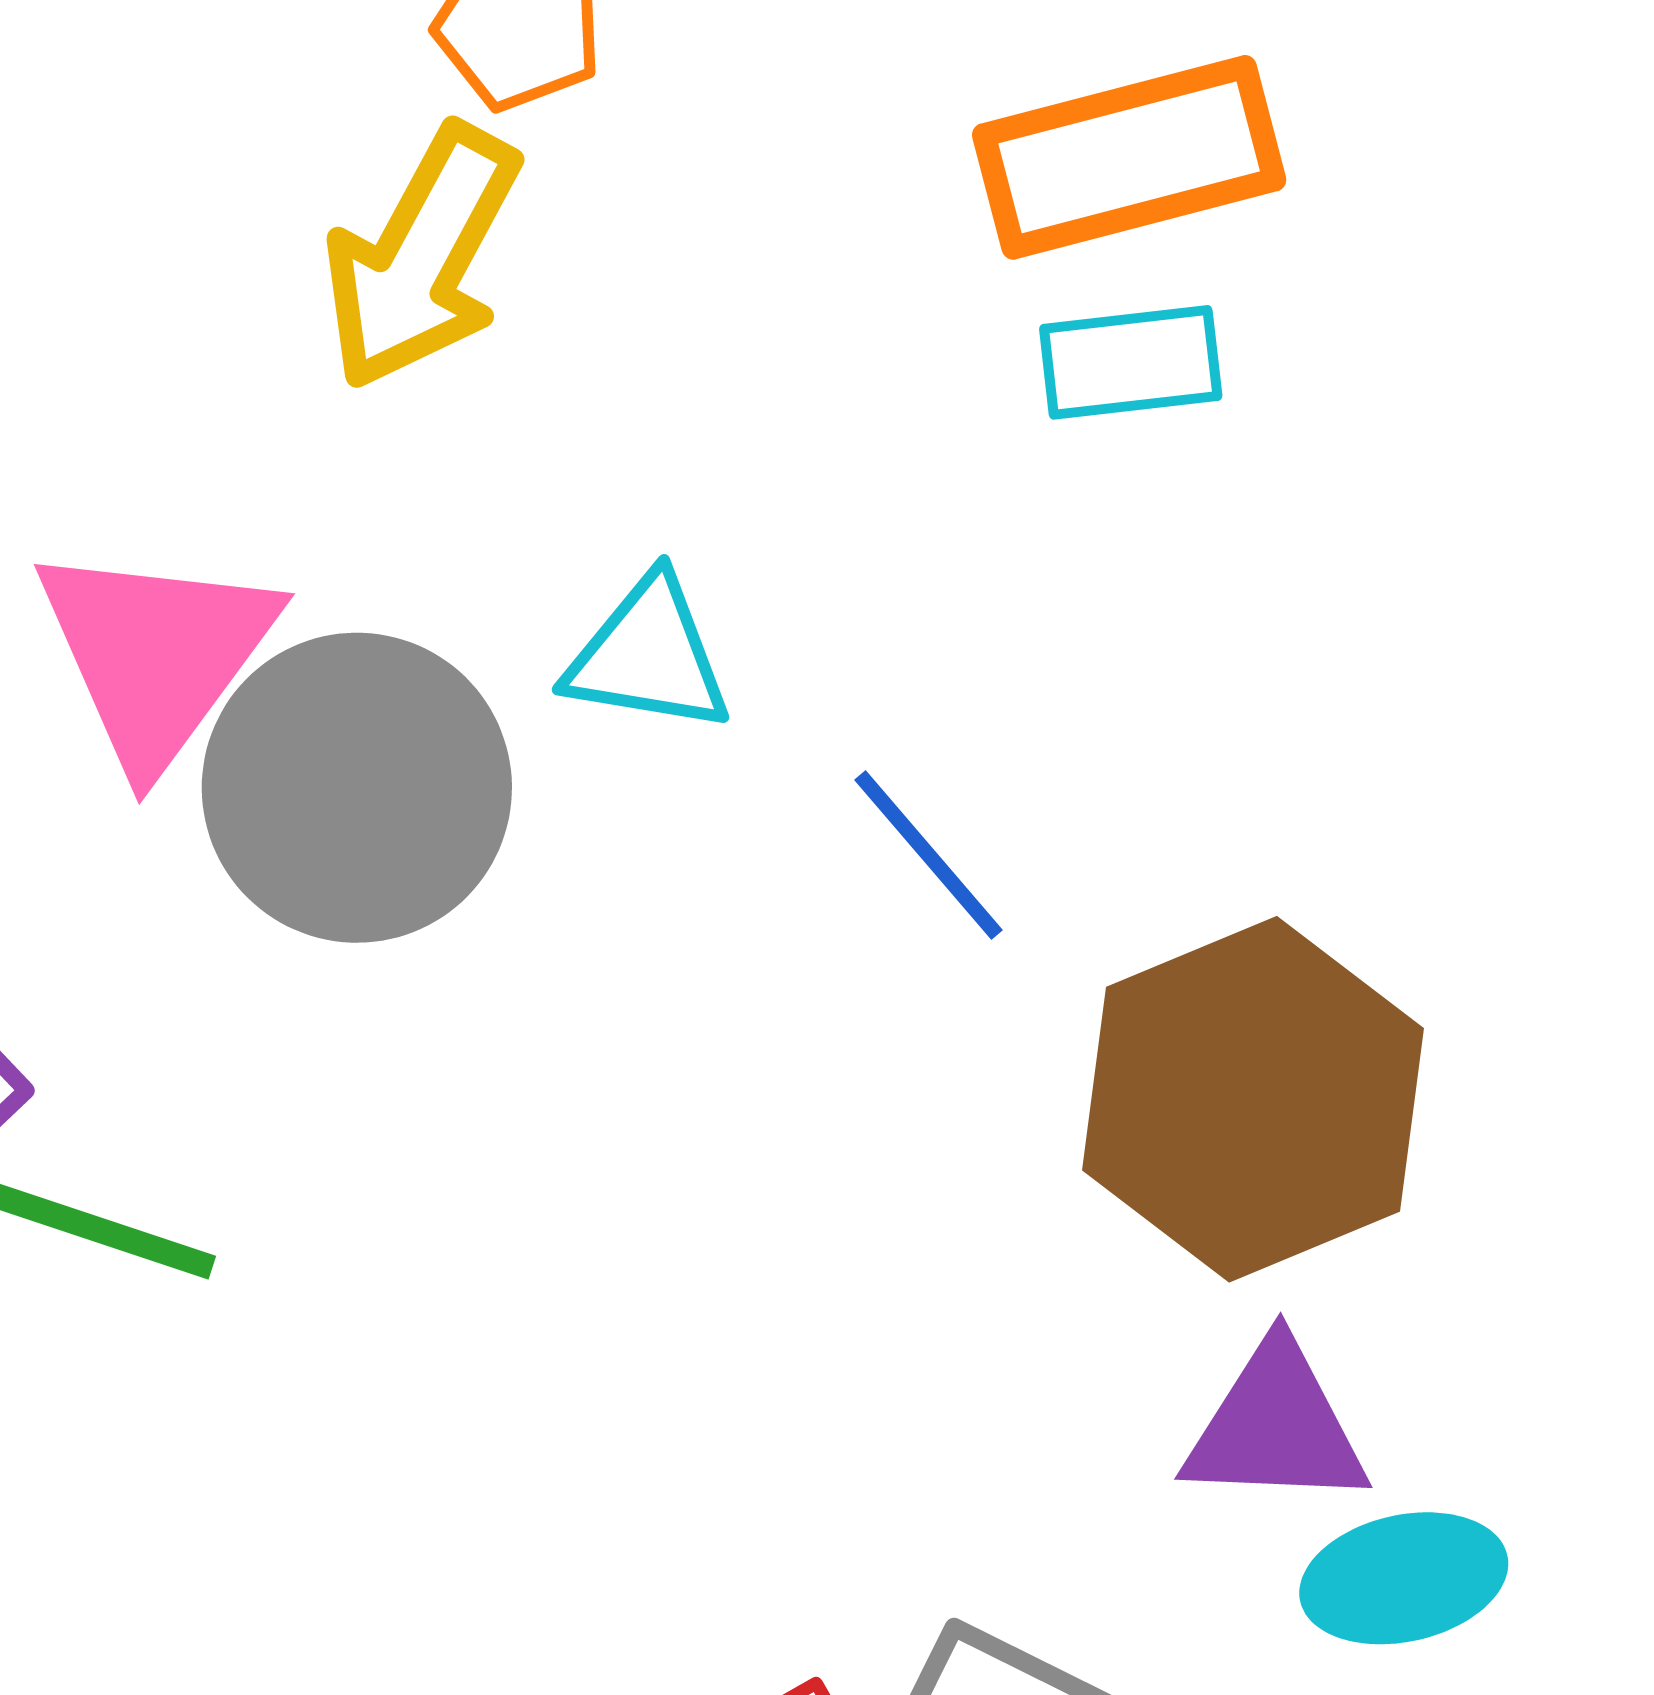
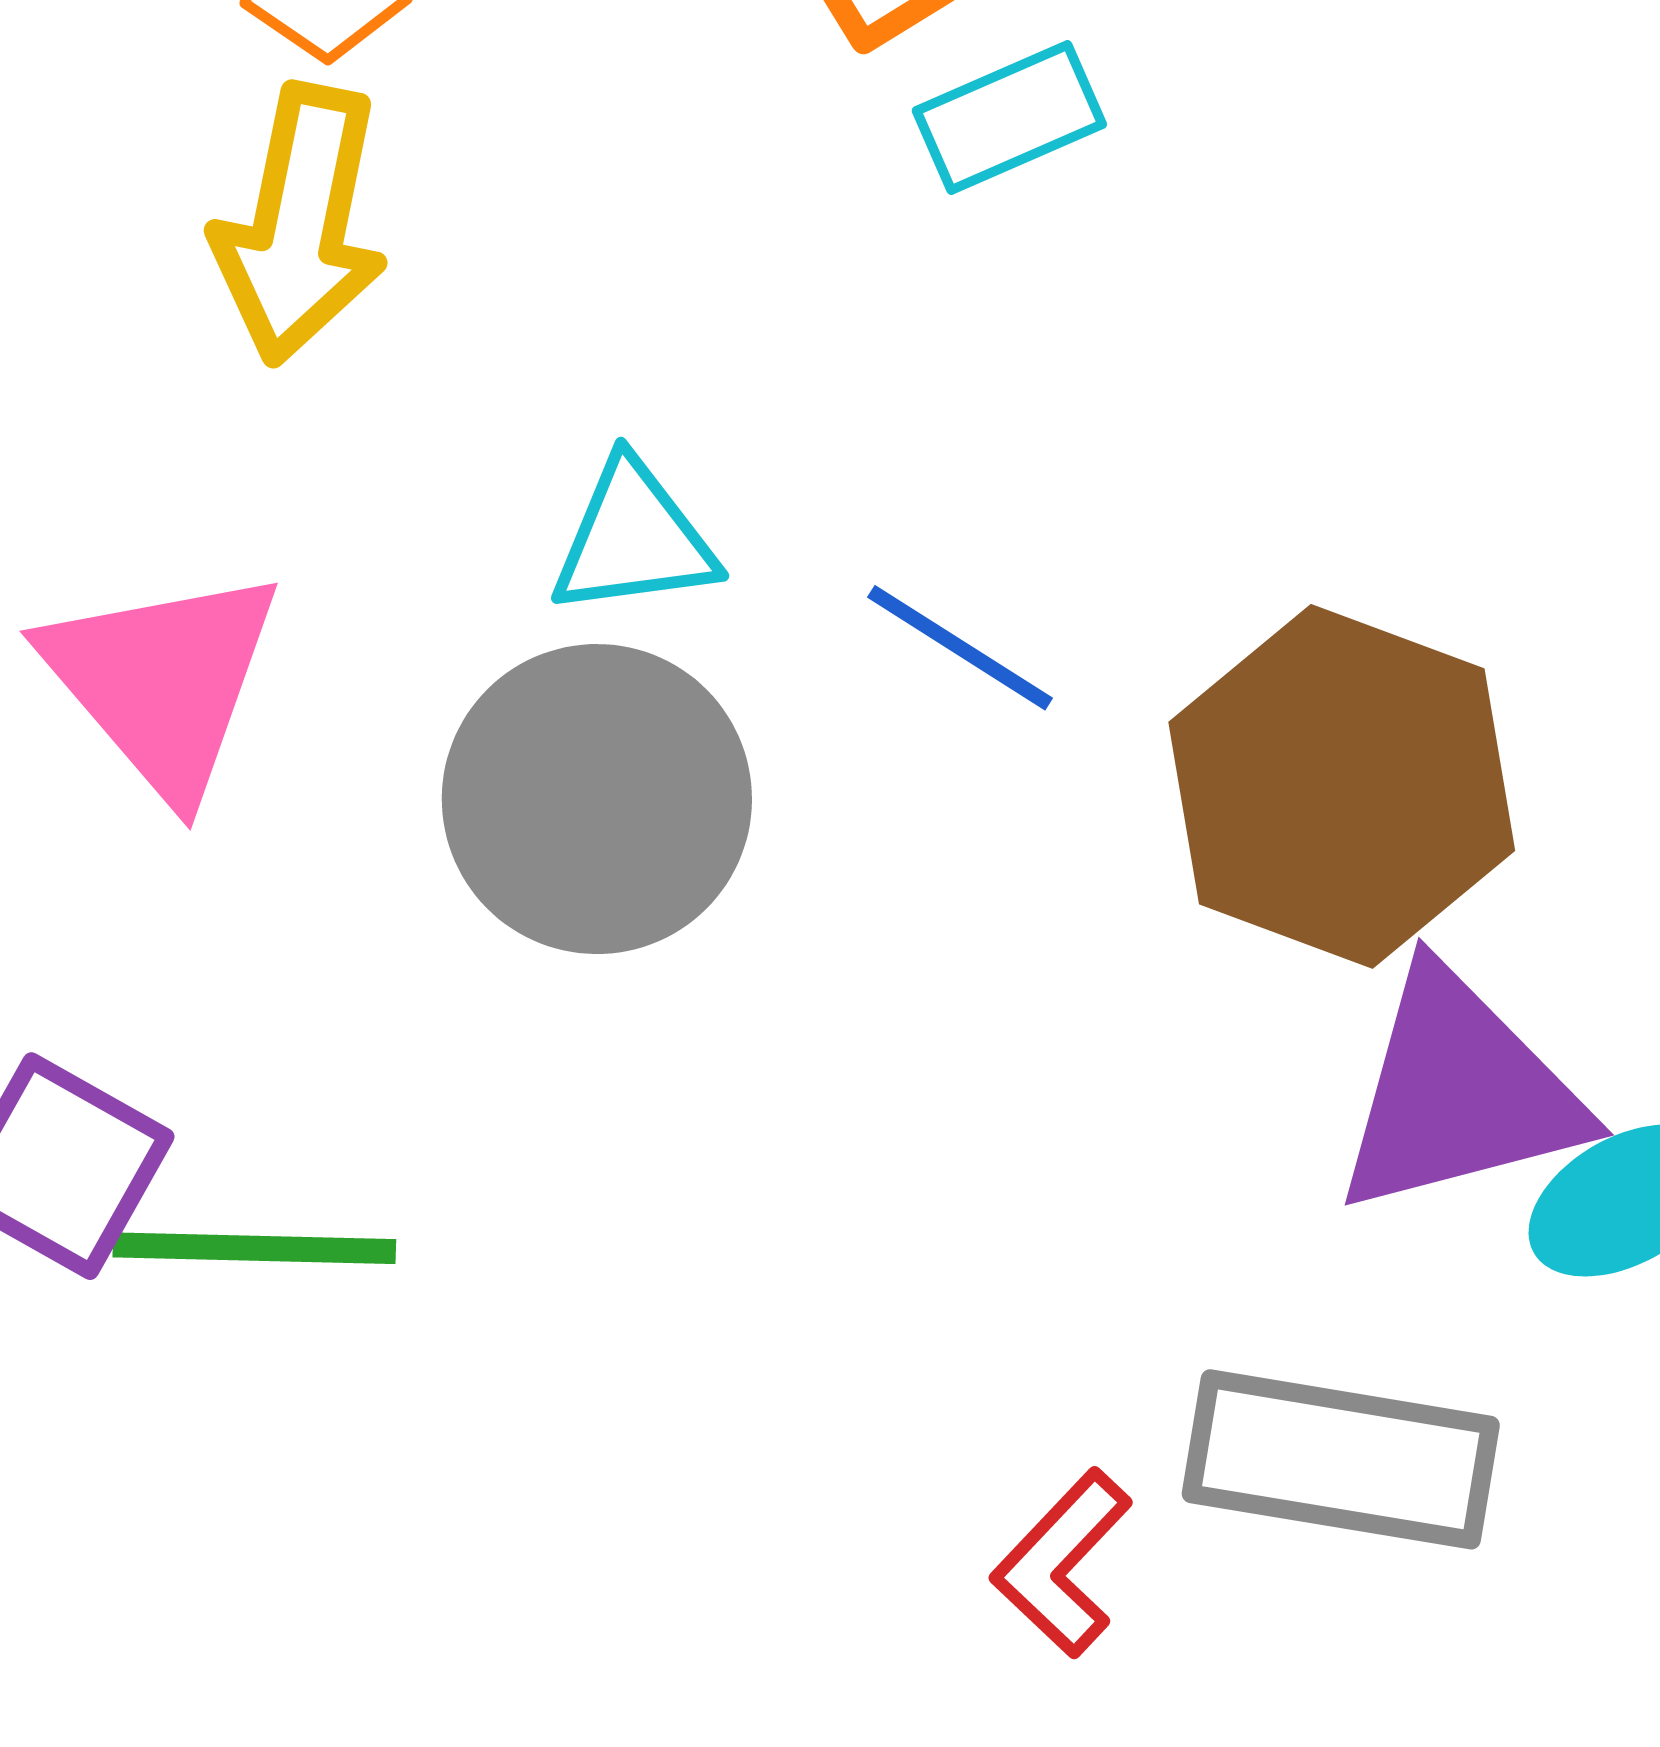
gray circle: (357, 788) -> (597, 799), moved
purple triangle: (1276, 1426) -> (1459, 1093), size x1.4

